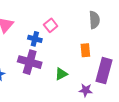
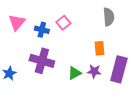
blue cross: (35, 39) -> (42, 30), moved
purple star: (86, 90) -> (94, 71), moved

